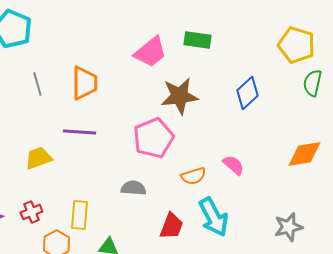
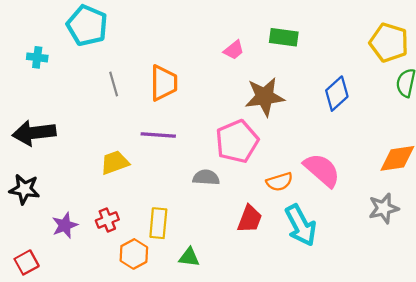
pink trapezoid: (150, 52) -> (234, 50), size x0.6
pink semicircle: (233, 165) -> (322, 170), size x1.6
gray semicircle: (133, 188) -> (206, 177), moved
red trapezoid: (171, 226) -> (250, 219), moved
gray star: (288, 227) -> (384, 208), moved

